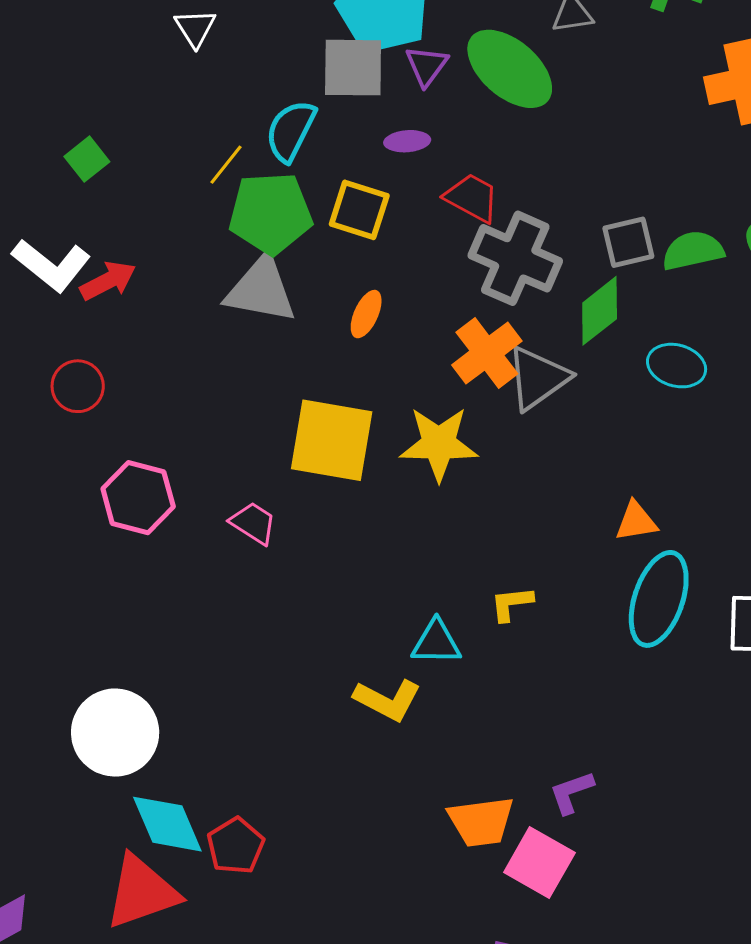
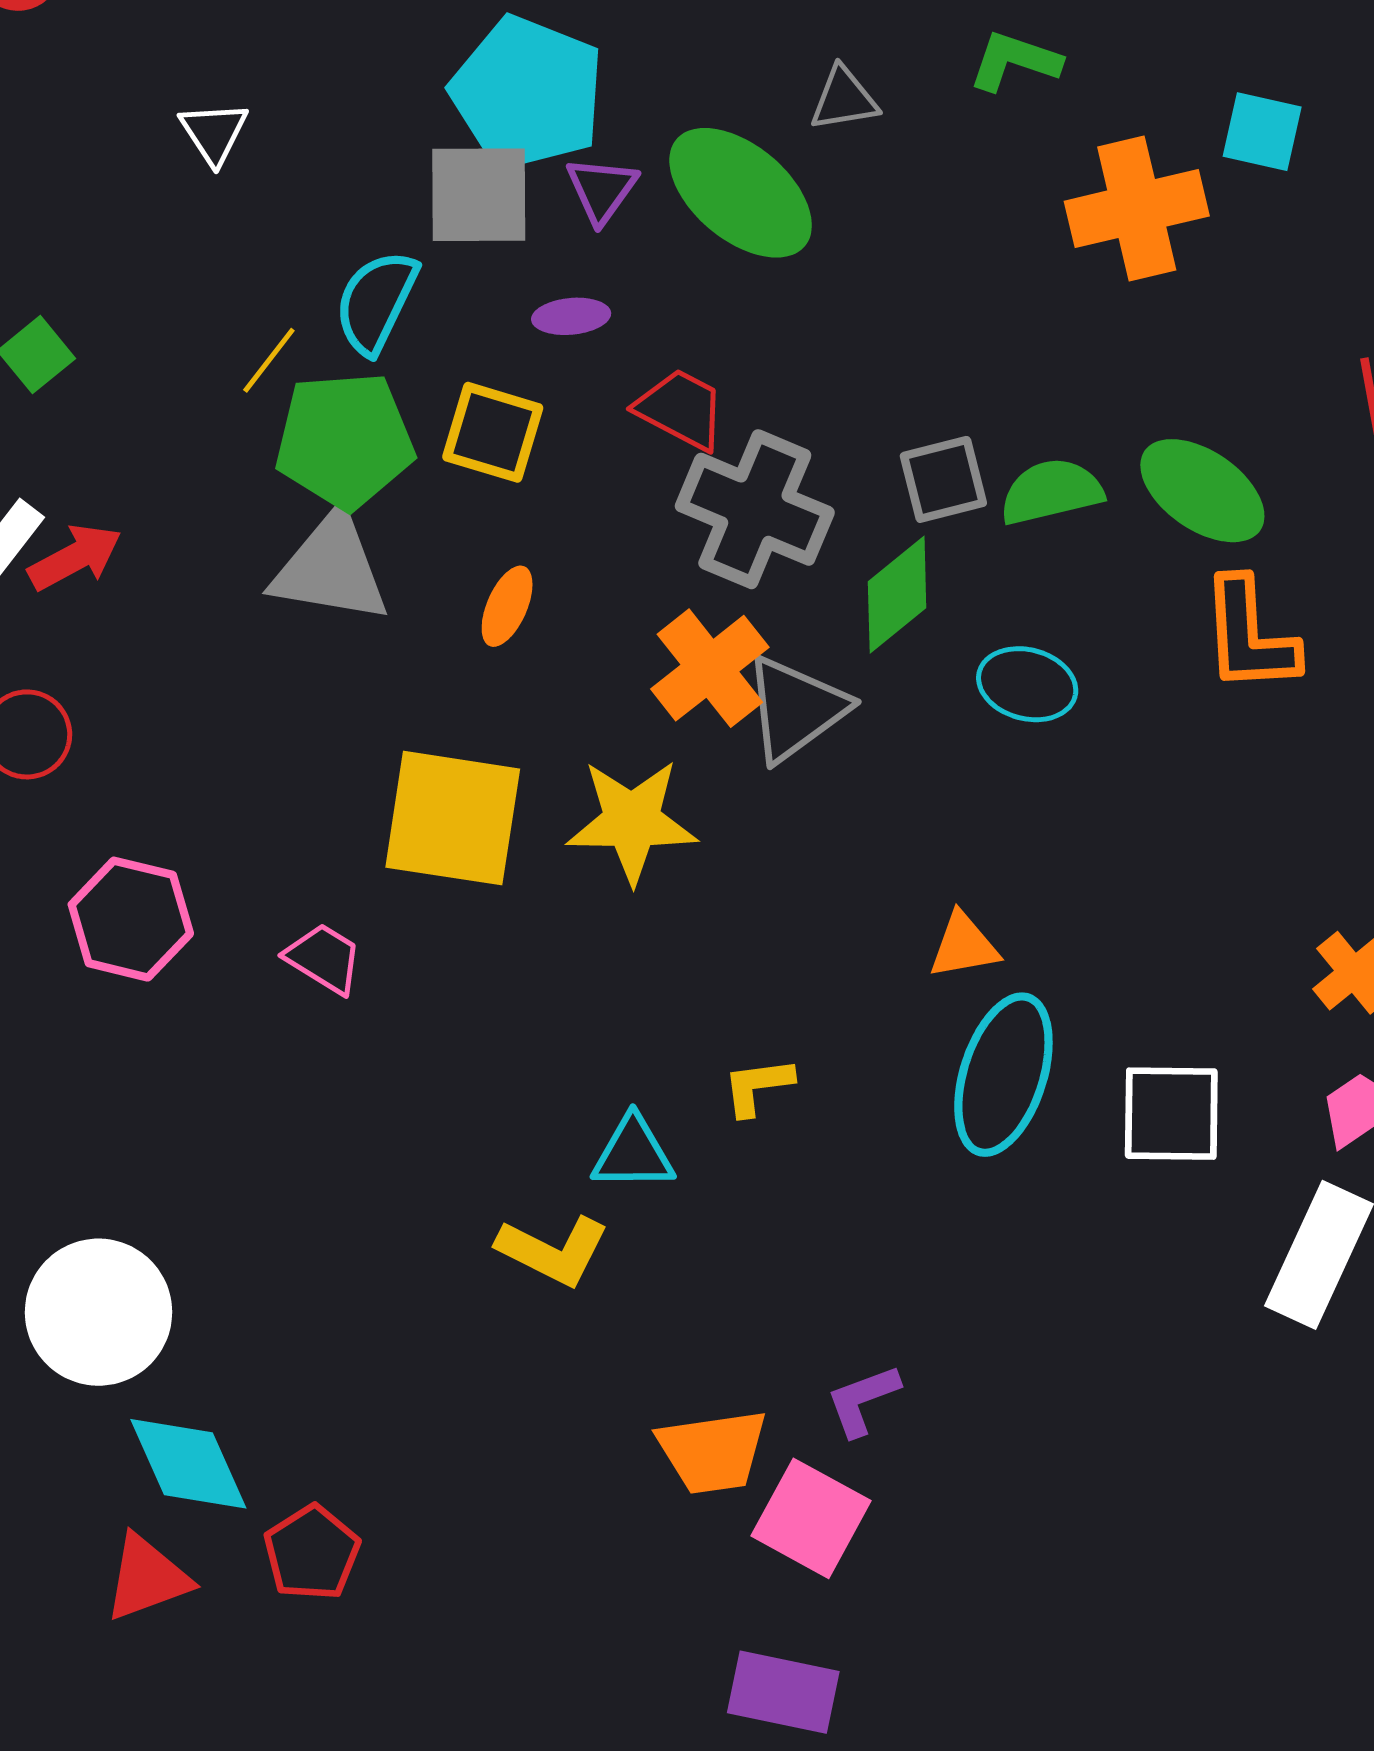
red pentagon: (236, 846) -> (312, 1553), moved
red triangle: (142, 892) -> (147, 1578), size x0.7

